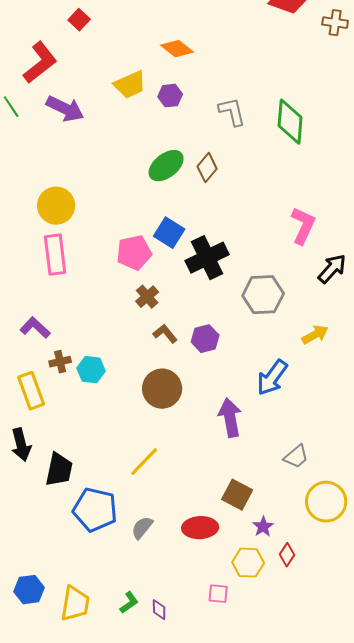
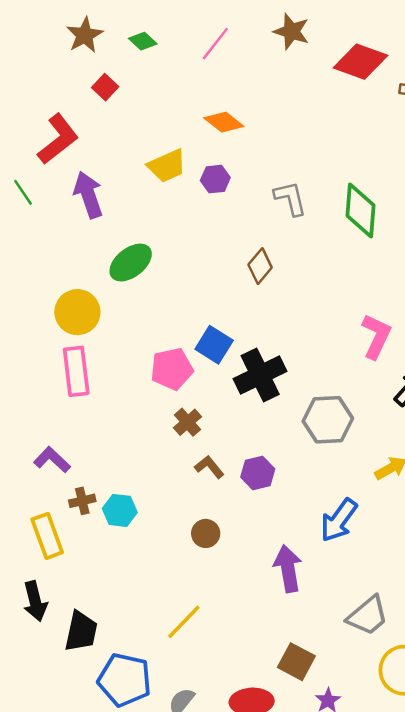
purple arrow: (65, 109) -> (88, 195), turned -135
green ellipse: (166, 166) -> (131, 263), moved
brown circle: (162, 389) -> (206, 533), size x0.6
gray trapezoid: (296, 457) -> (368, 616), size x1.4

